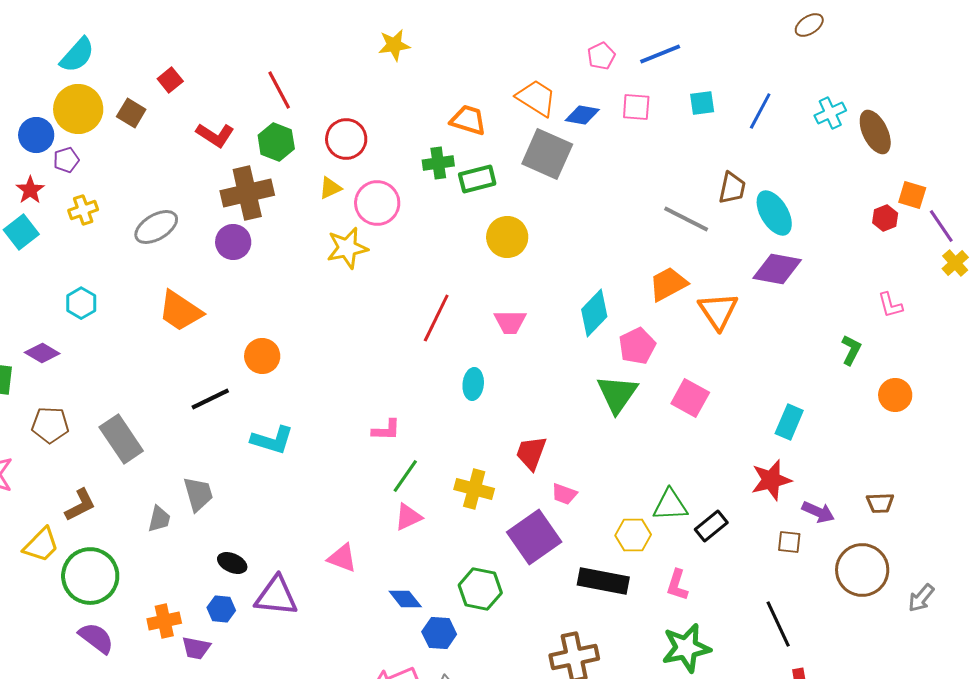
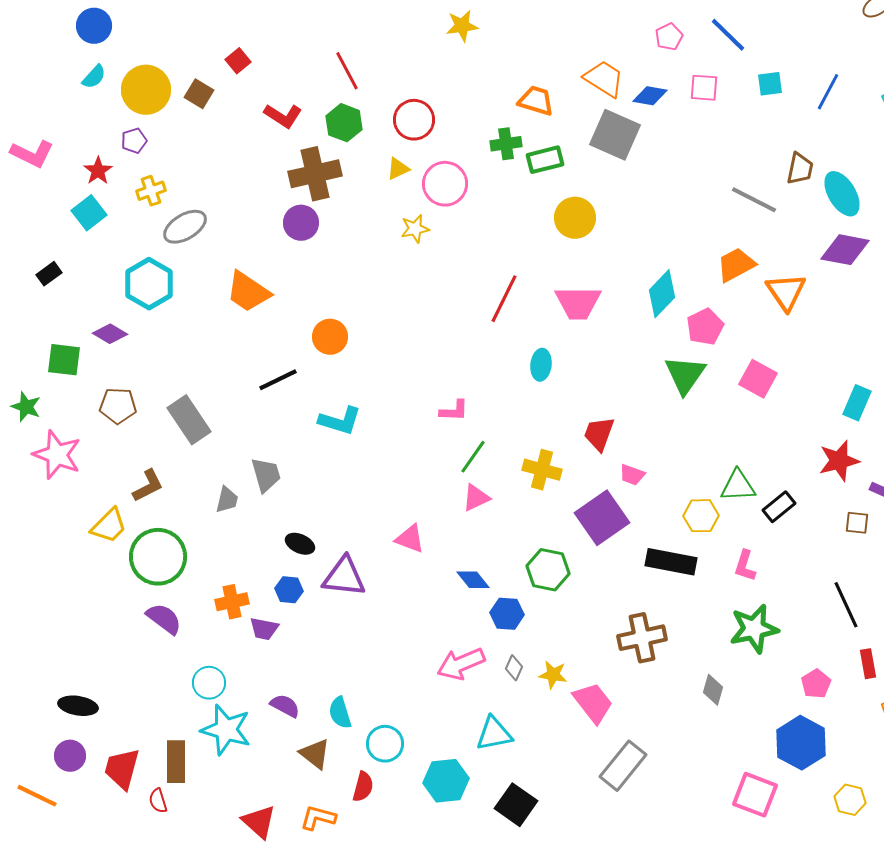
blue line: (660, 54) -> (728, 35), turned 66
cyan semicircle: (77, 55) -> (94, 77), moved, size x0.7
blue circle: (36, 135) -> (94, 26), moved
gray ellipse: (156, 227) -> (185, 227), moved
yellow star: (347, 248) -> (415, 229), size x0.7
cyan hexagon: (81, 303) -> (149, 284), size x1.6
pink trapezoid: (510, 322) -> (578, 303), size x1.4

